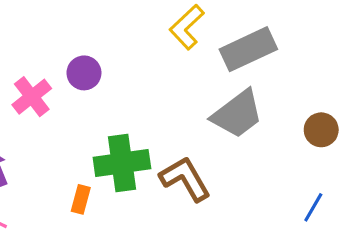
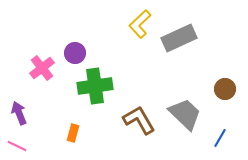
gray trapezoid: (237, 114) -> (185, 114), moved, turned -99
green cross: (122, 163) -> (95, 86), moved

